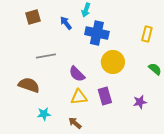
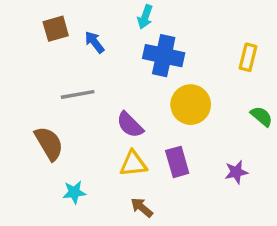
blue arrow: (66, 23) -> (94, 42), moved
brown semicircle: (29, 85) -> (49, 143), turned 40
brown arrow: (75, 123) -> (142, 207), moved

